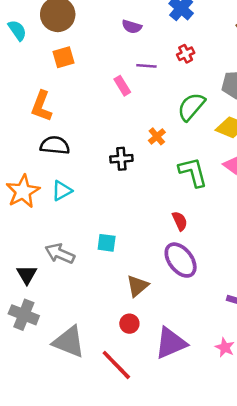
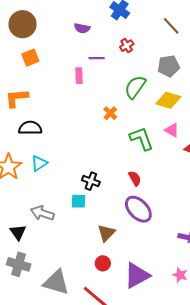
pink rectangle: (122, 86) -> (79, 76), turned 35
orange L-shape: (41, 106) -> (17, 98), turned 70
black cross: (121, 159) -> (91, 181), moved, turned 30

